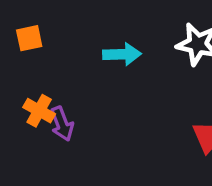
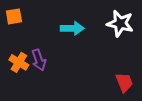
purple arrow: (62, 124) -> (39, 60), moved

